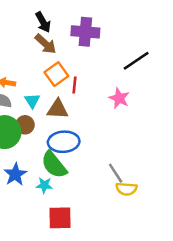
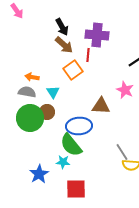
red line: (75, 85) -> (88, 55), moved
brown triangle: (58, 109) -> (101, 106), moved
blue star: (15, 174) -> (39, 174), moved

